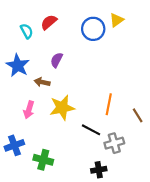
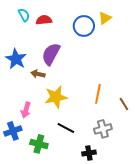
red semicircle: (49, 22) -> (44, 20), turned 35
cyan semicircle: (27, 31) -> (24, 15), moved
purple semicircle: (57, 60) -> (51, 54), size x1.6
pink arrow: (29, 110) -> (26, 110), moved
black line: (91, 130) -> (66, 128), moved

